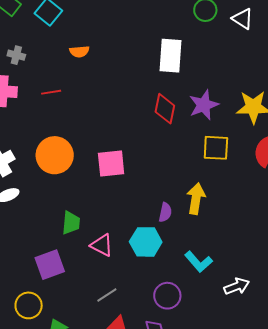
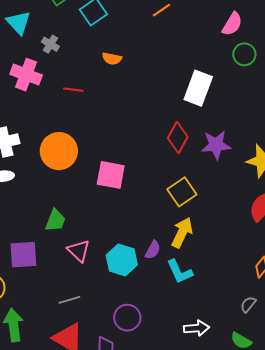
yellow square: (216, 148) -> (182, 192), moved, turned 36
purple semicircle: (165, 212) -> (153, 250), moved
cyan L-shape: (198, 262) -> (180, 272), moved

